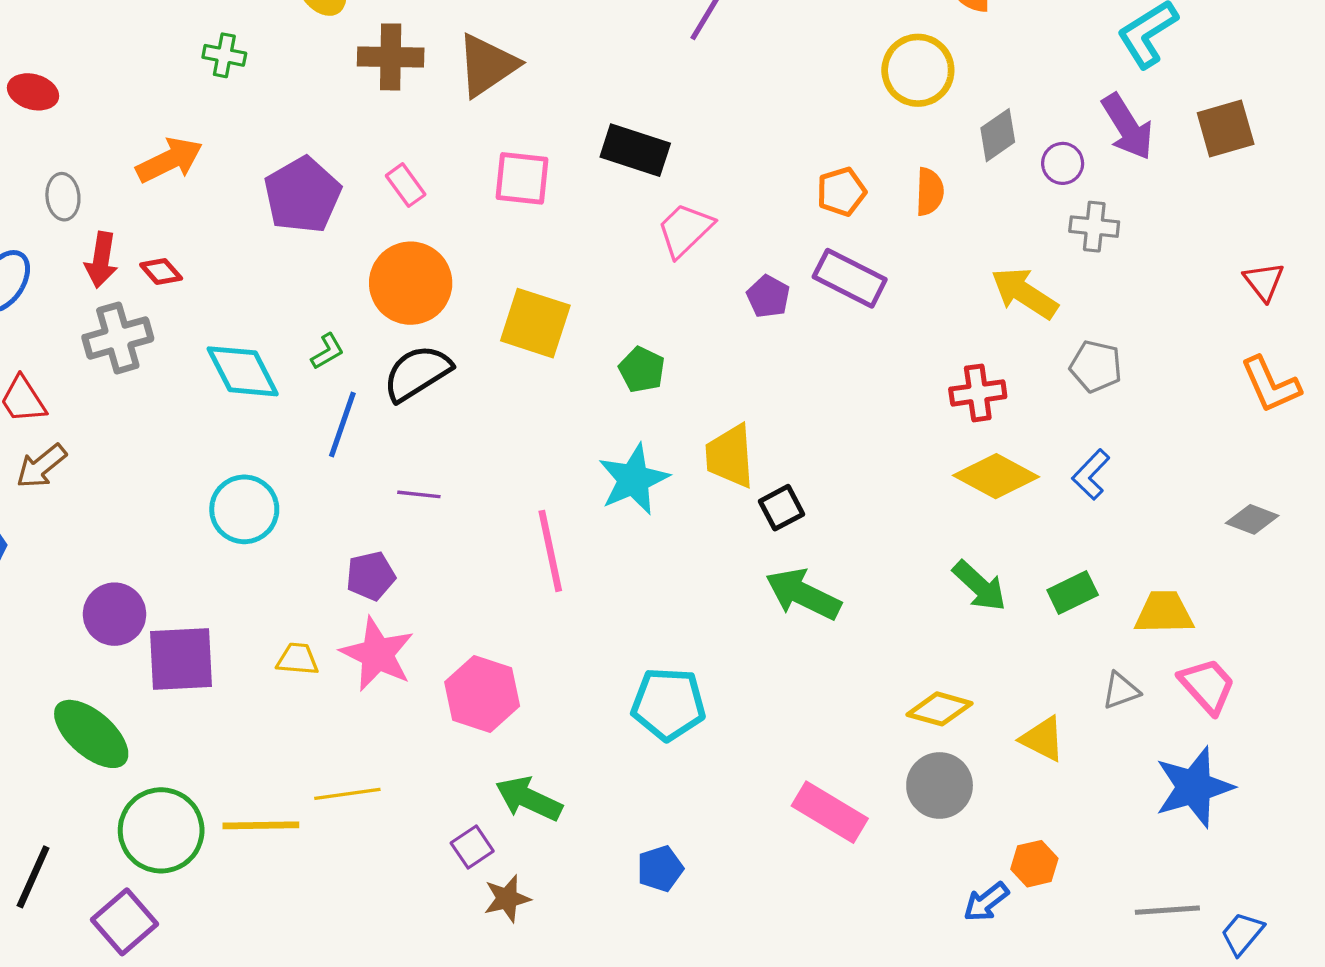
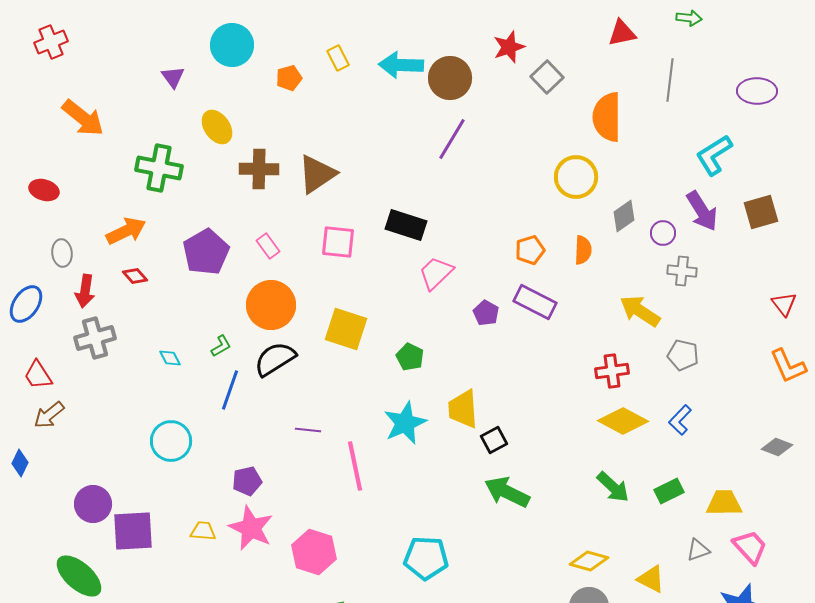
green cross: (224, 55) -> (159, 168), size x1.8
red diamond: (161, 272) -> (135, 276), moved
cyan diamond: (243, 371) -> (170, 358), size x0.5
purple line: (419, 494) -> (308, 430), moved

